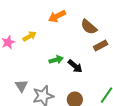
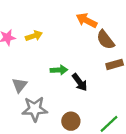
orange arrow: (57, 16) -> (87, 20), moved, turned 42
gray triangle: (21, 86) -> (20, 85), moved

